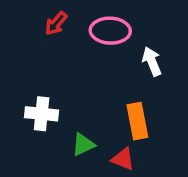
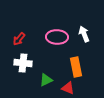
red arrow: (56, 23) -> (19, 39), moved
pink ellipse: (110, 31) -> (57, 37), moved

